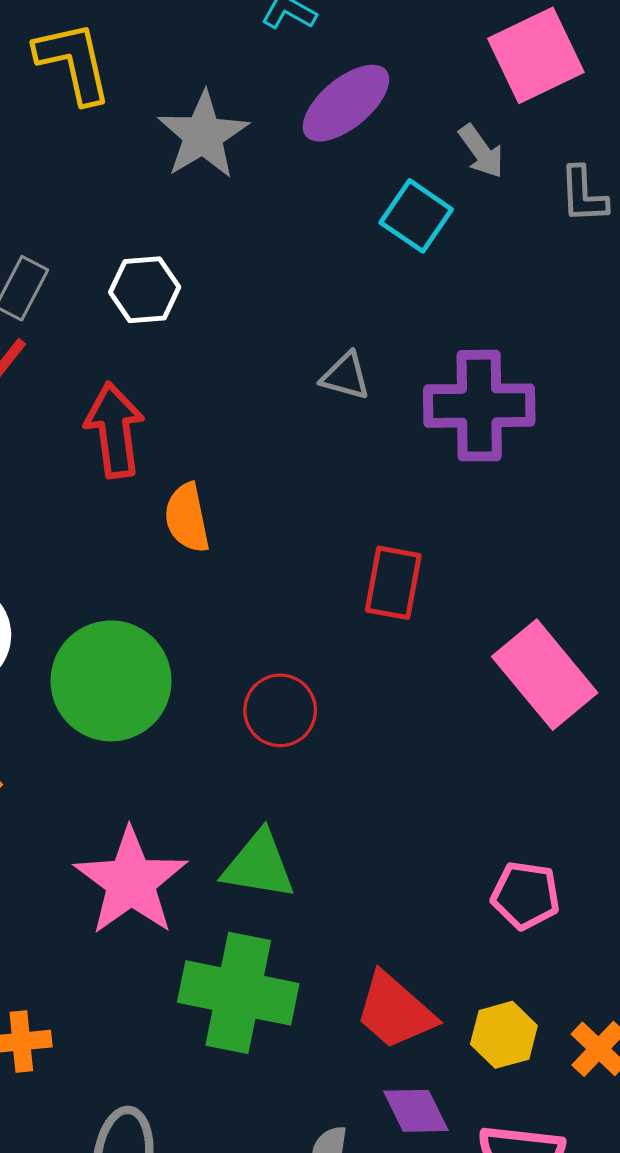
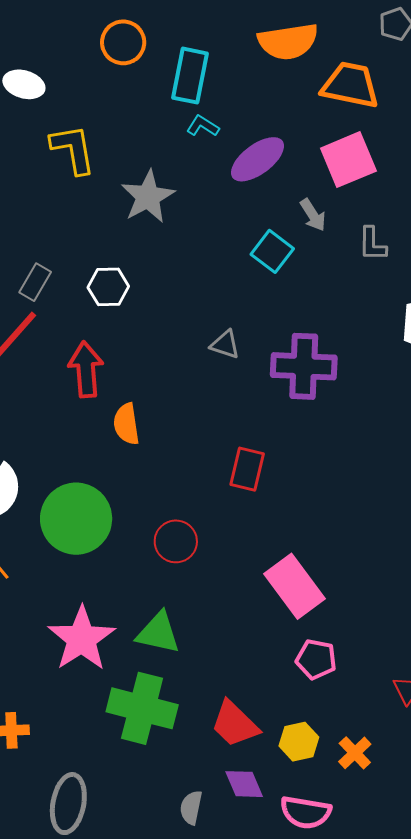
purple ellipse: (346, 103) -> (257, 159), moved
pink rectangle: (545, 675) -> (295, 586), moved

